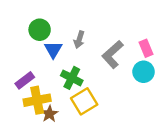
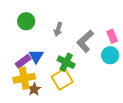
blue triangle: (53, 49) -> (36, 56), moved
green cross: (72, 78) -> (66, 62), moved
purple rectangle: (25, 80) -> (23, 61), moved

